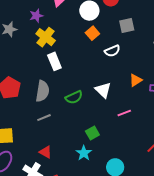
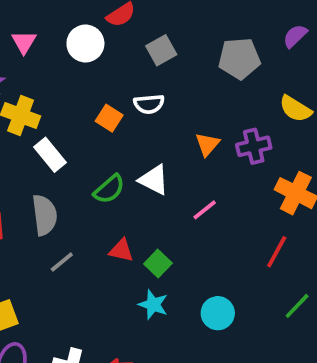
orange square: (92, 33) -> (109, 118), moved
white semicircle: (112, 51) -> (149, 104), turned 35
green semicircle: (74, 97) -> (109, 189), moved
red triangle: (46, 152) -> (121, 250), moved

